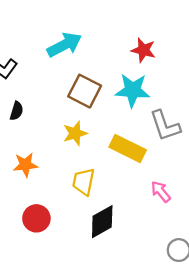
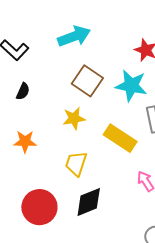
red circle: (36, 218) -> (39, 207), moved, size x1.4

